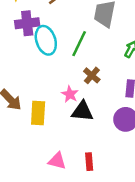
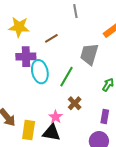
black triangle: (82, 111) -> (51, 133), moved

